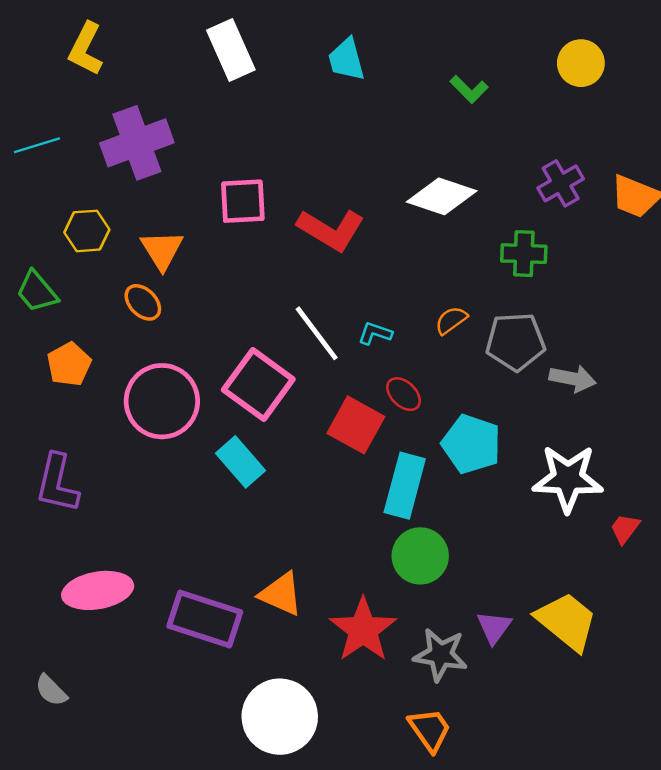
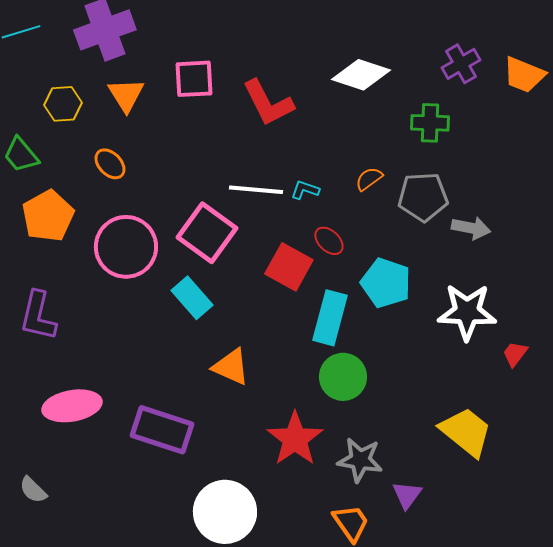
red L-shape: (331, 230) -> (268, 103), turned 32
orange triangle: (162, 250) -> (126, 95), moved
white line: (317, 333) -> (256, 190), turned -48
orange pentagon: (69, 364) -> (48, 216), size x1.4
orange triangle: (281, 594) -> (231, 367), moved
purple triangle: (494, 627) -> (407, 495), moved

